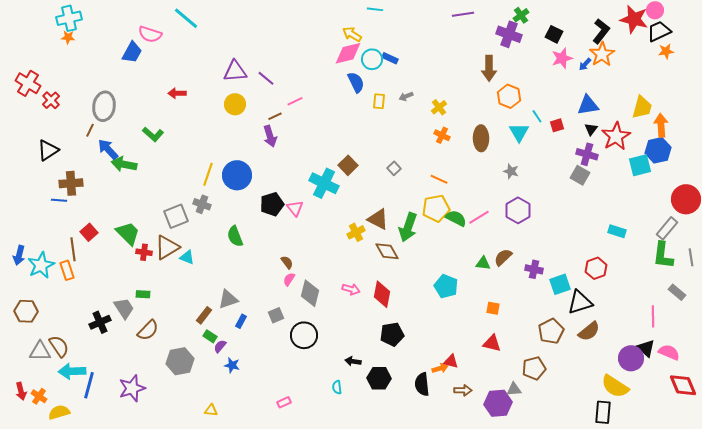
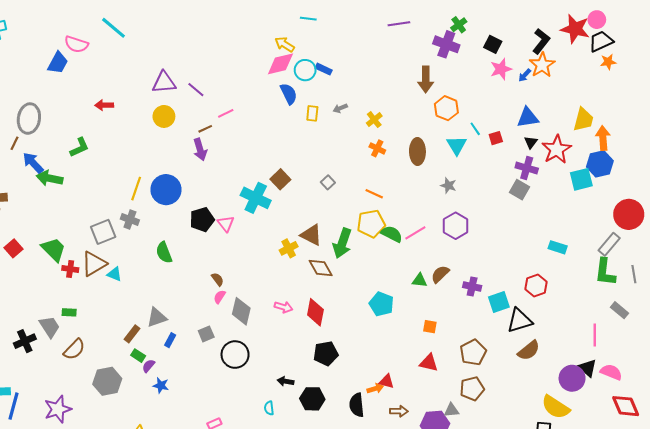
green L-shape: (153, 134) -> (79, 147), turned -65
brown pentagon: (551, 331) -> (473, 352), moved

